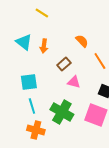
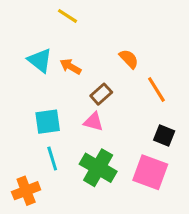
orange arrow: (44, 46) -> (71, 66), turned 112
pink triangle: (74, 82) -> (94, 122), moved
orange cross: (36, 130) -> (26, 191), moved, turned -36

